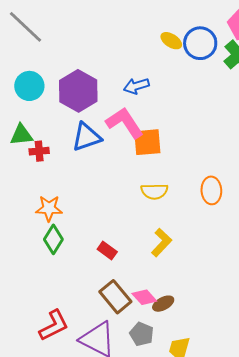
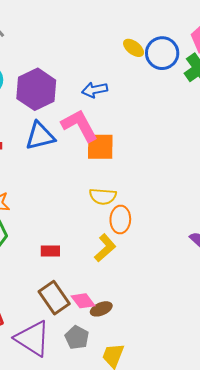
orange ellipse: (211, 190) -> (120, 219), moved
red rectangle: (107, 250) -> (50, 251), turned -42

